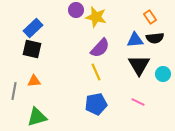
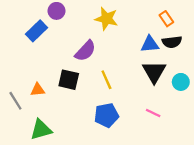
purple circle: (76, 10) -> (56, 11), moved
purple semicircle: (100, 48) -> (85, 51), moved
black square: (32, 49) -> (69, 80), moved
gray line: (14, 91) -> (15, 101), turned -42

